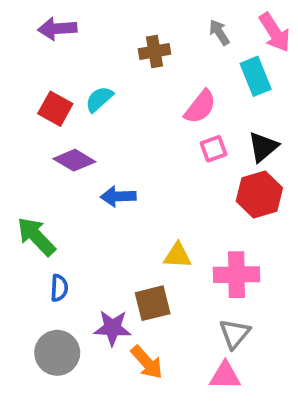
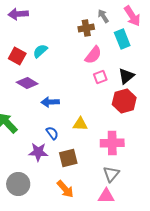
brown cross: (154, 51) -> (86, 28), moved
yellow triangle: (177, 256) -> (80, 124), moved
blue semicircle: (59, 288) -> (52, 133), moved, turned -40
purple star: (113, 328) -> (38, 152), moved

